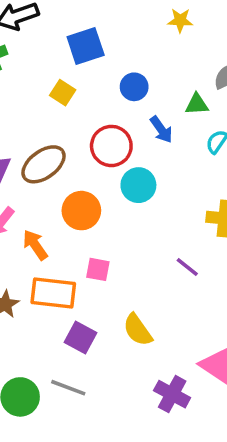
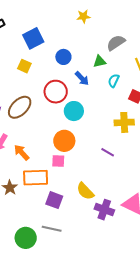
orange circle: (81, 211) -> (64, 141), moved
purple cross: (172, 394) -> (104, 210), moved

